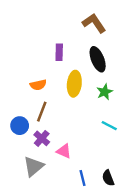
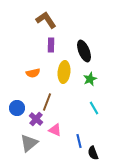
brown L-shape: (94, 23) -> (46, 20), moved
brown line: (42, 112) -> (47, 102), moved
cyan line: (109, 126) -> (94, 108), turned 32
blue line: (82, 178) -> (79, 141), moved

